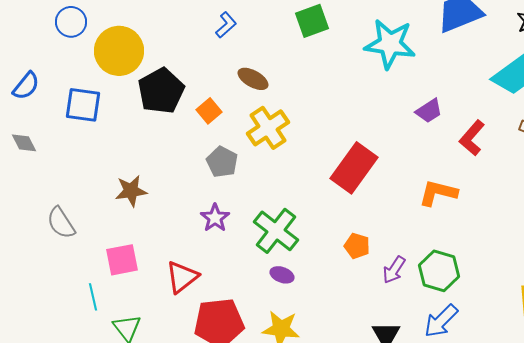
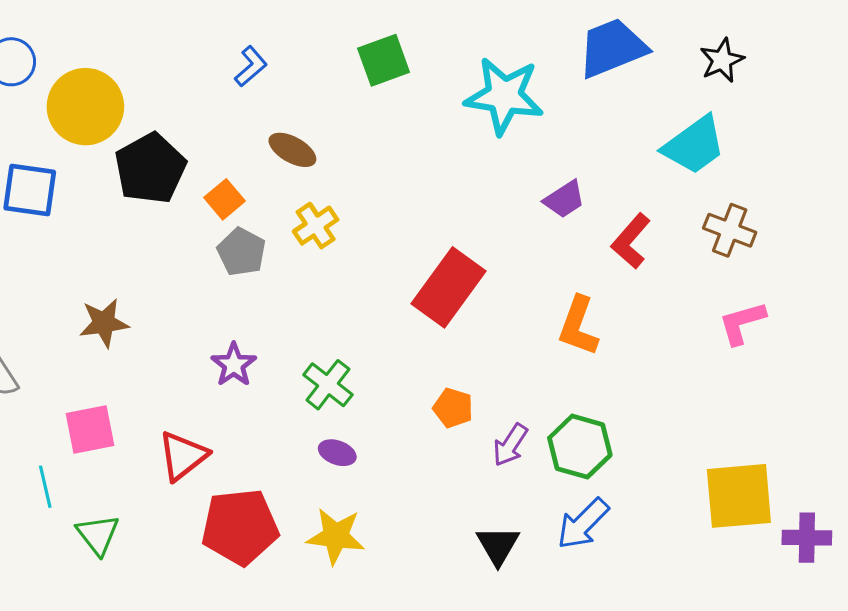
yellow cross: (268, 128) -> (316, 226), size x0.7
gray pentagon: (222, 162) -> (241, 252), moved
orange L-shape: (438, 193) -> (578, 326), turned -84
green cross: (276, 231) -> (328, 385), size x0.7

